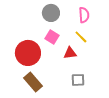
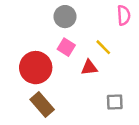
pink semicircle: (84, 15) -> (124, 15), moved
gray square: (78, 80) -> (115, 102), moved

